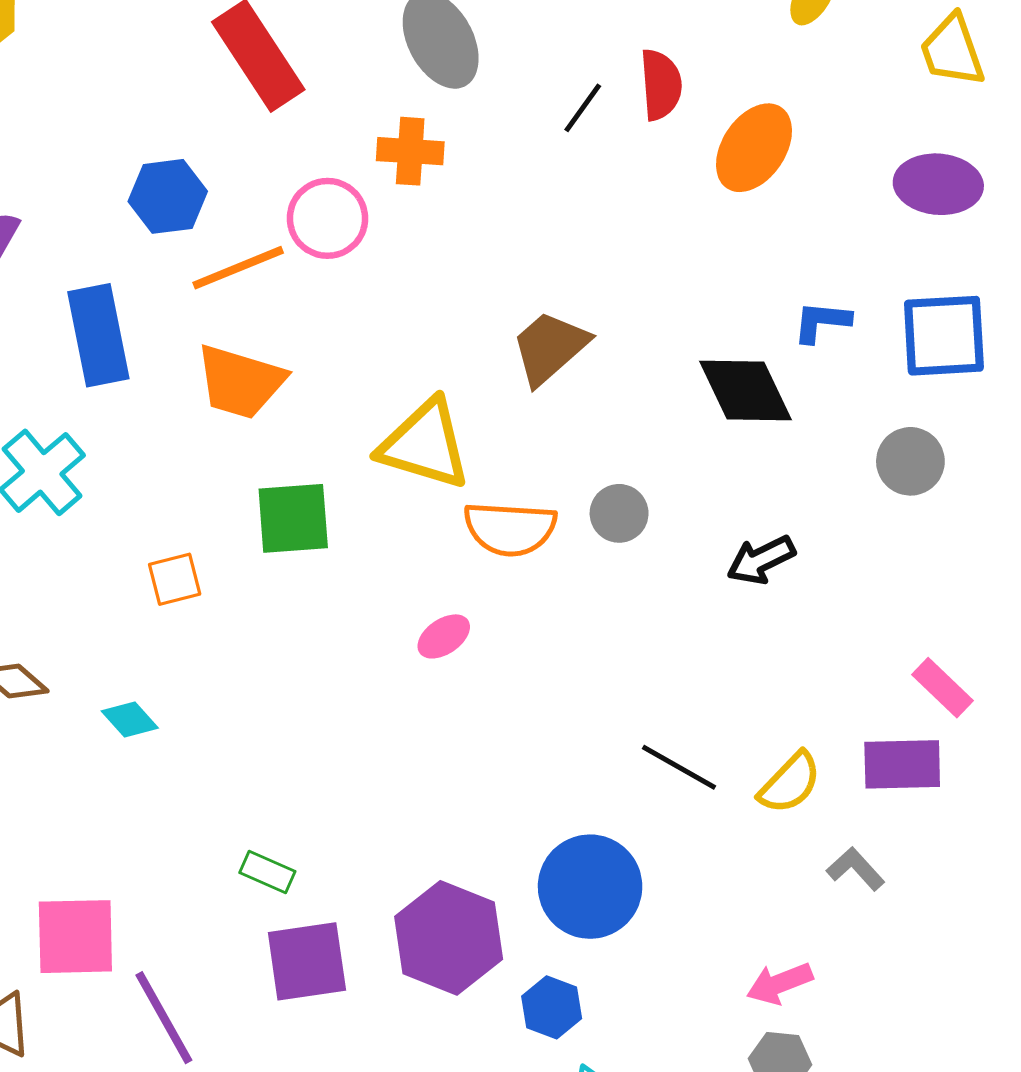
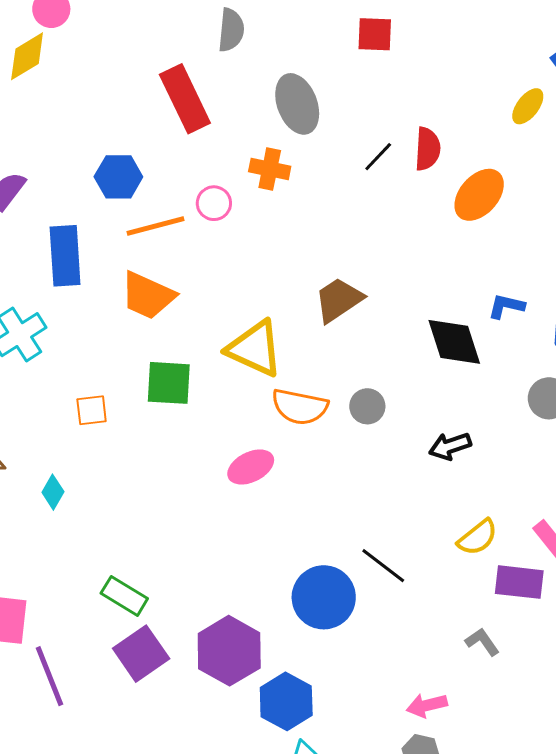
pink circle: (328, 218) -> (214, 203), size x0.7
pink ellipse: (444, 636) -> (251, 467), size x1.4
cyan diamond: (130, 720) -> (53, 492), turned 64
yellow semicircle: (790, 783) -> (478, 537), moved
green rectangle: (267, 872) -> (124, 596), size x1.4
blue circle: (590, 887) -> (324, 597), moved
purple square: (307, 961) -> (141, 654), turned -34
blue hexagon: (552, 1007) -> (286, 701), size x1.5

